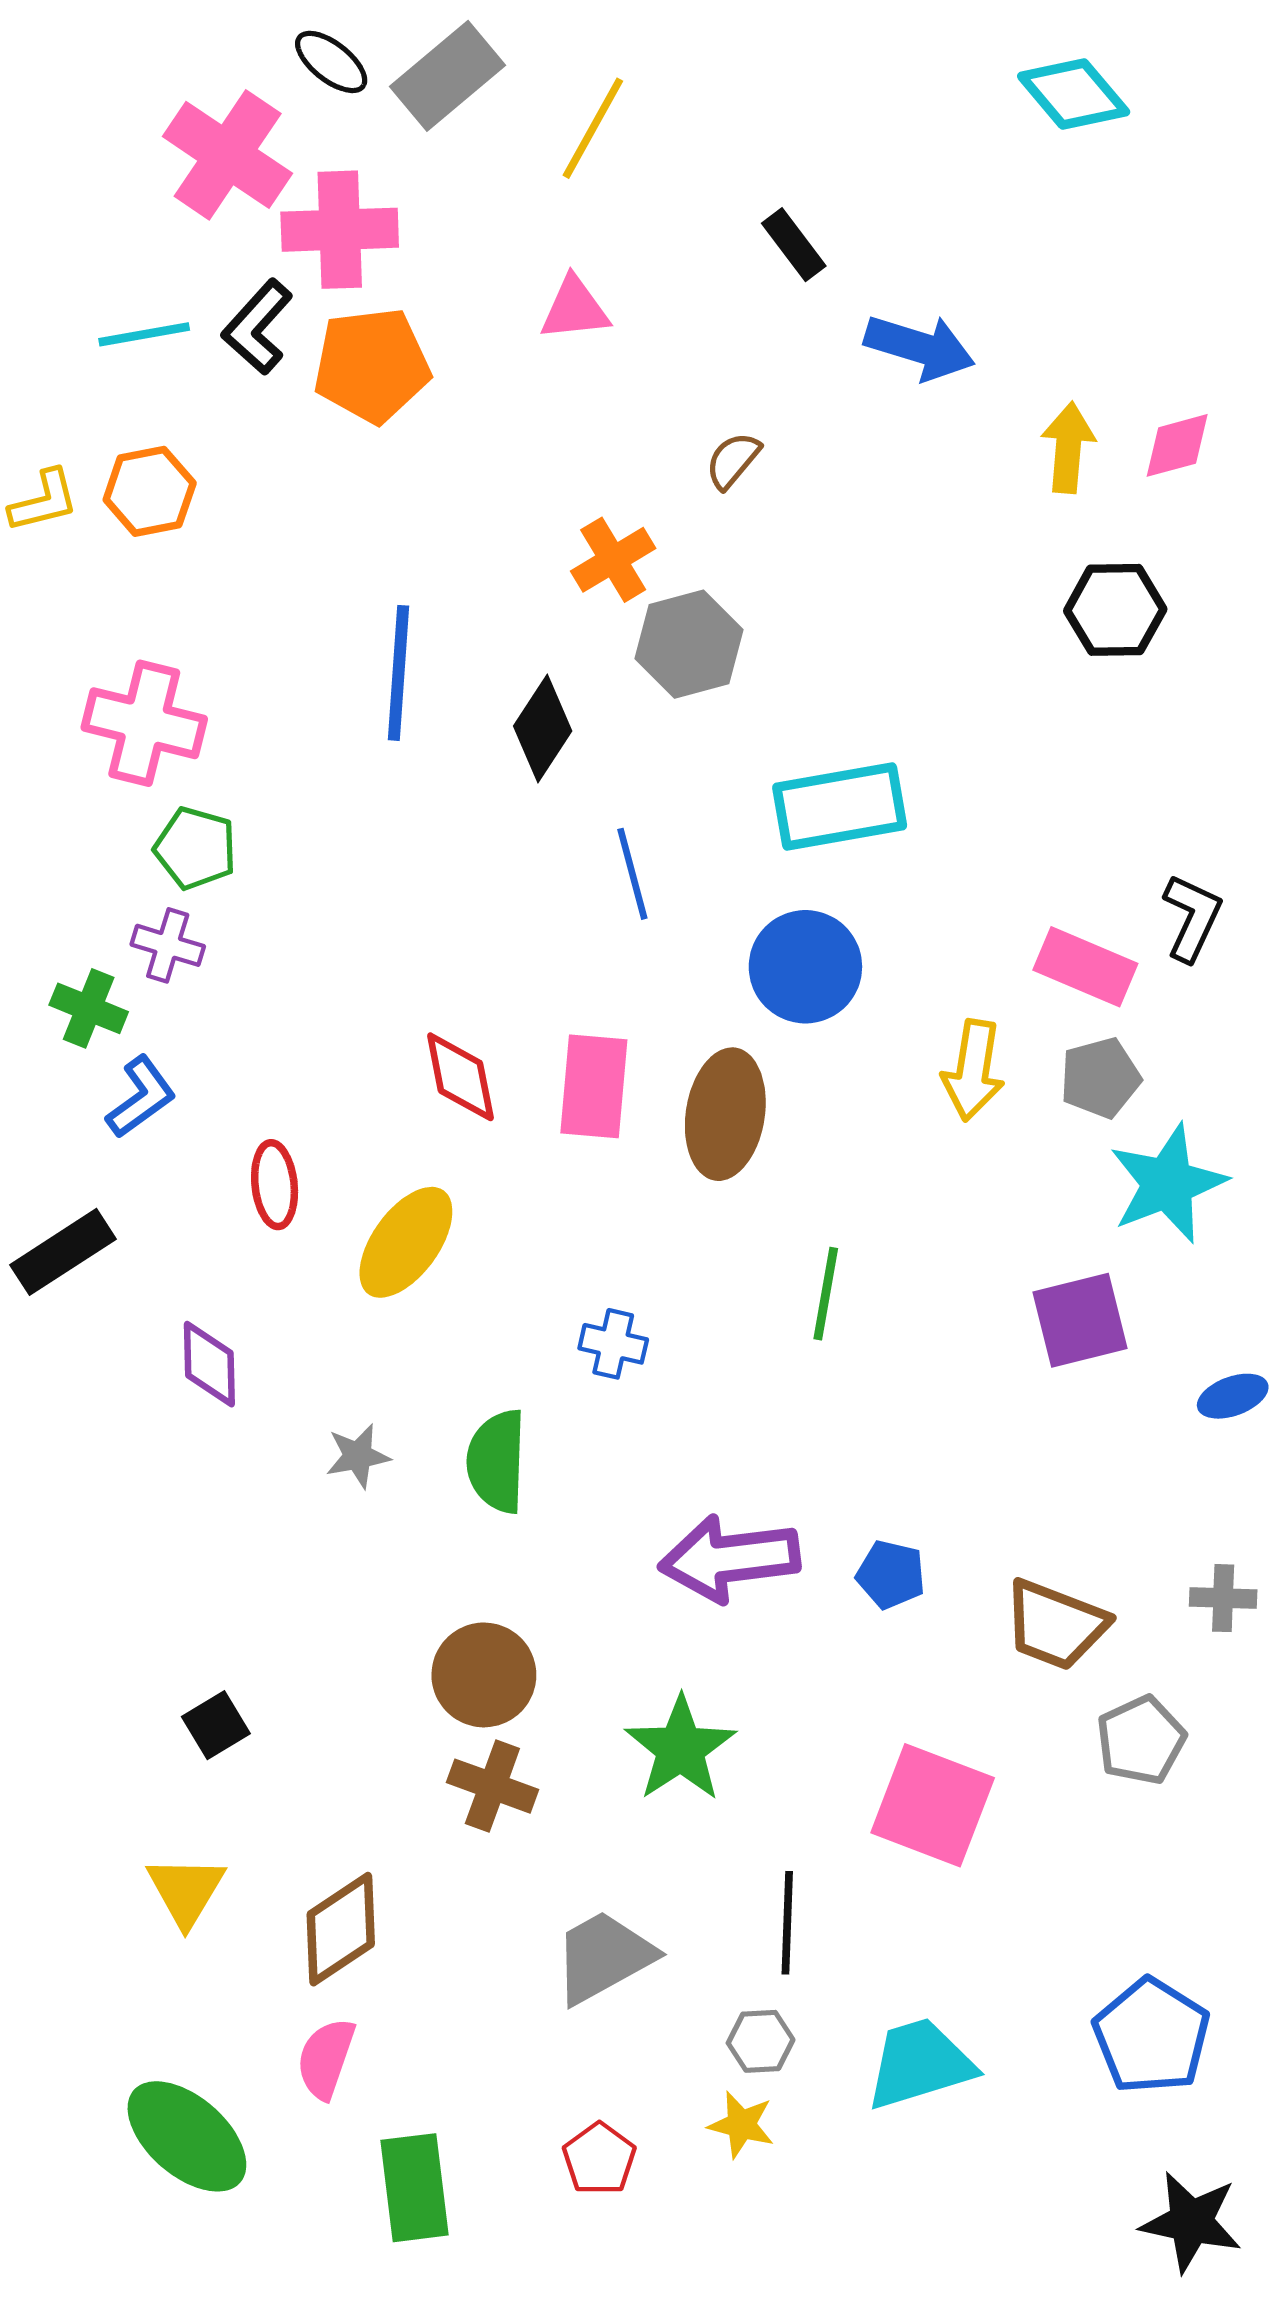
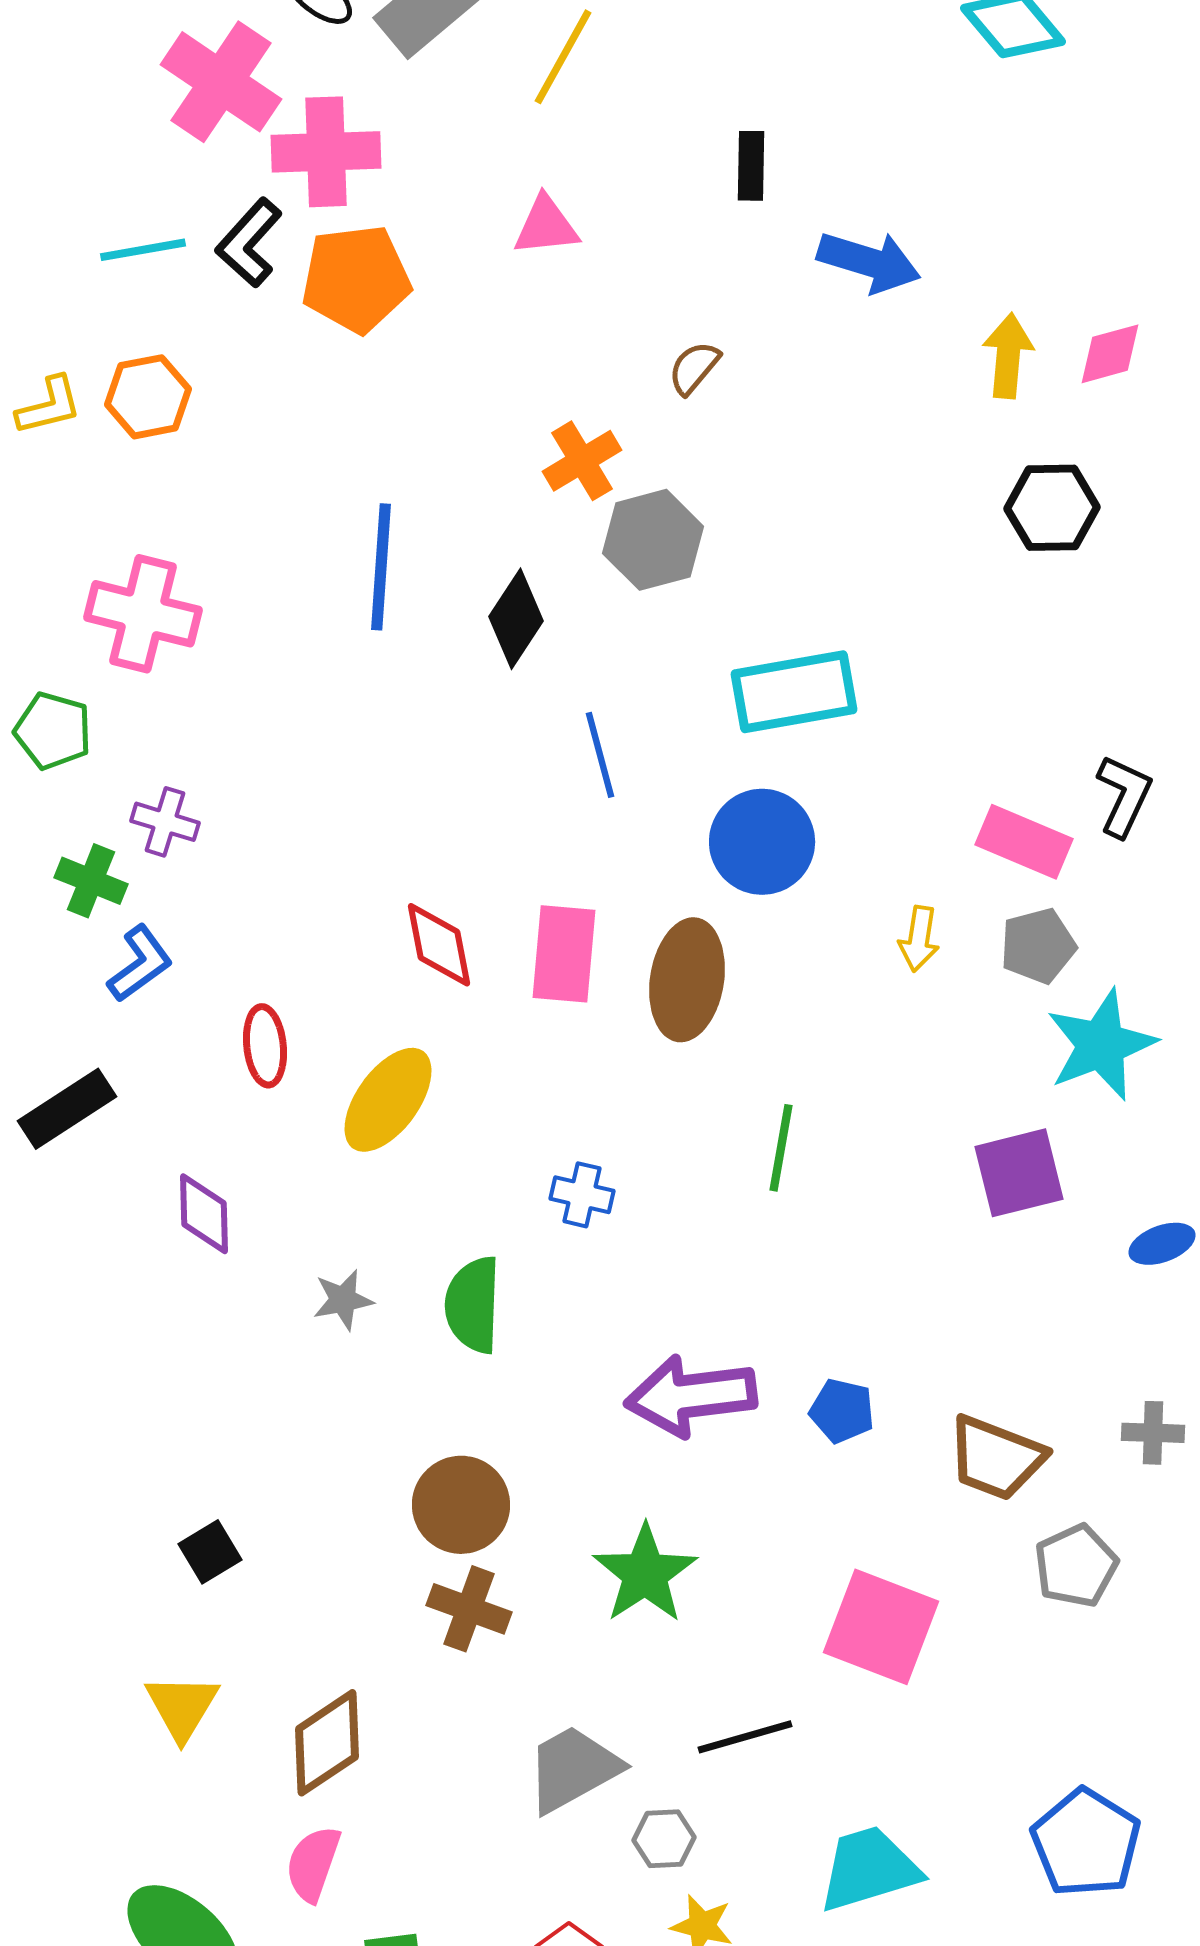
black rectangle: (794, 245) -> (751, 166), turned 38
green pentagon: (195, 848) -> (53, 731), moved
yellow arrow: (973, 1070) -> (919, 939), size x0.7
black line: (787, 1923) -> (745, 1737), turned 72
gray hexagon: (761, 2041) -> (664, 1839), moved

